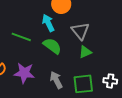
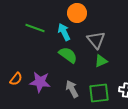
green line: (21, 37) -> (35, 28), moved

